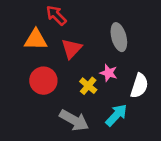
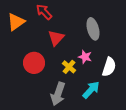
orange triangle: (36, 40) -> (16, 22), moved, turned -36
gray arrow: (74, 120) -> (58, 94), turned 80

